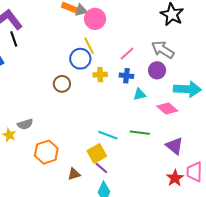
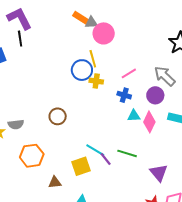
yellow cross: (100, 75) -> (96, 81), moved
brown circle: (62, 84) -> (58, 116), moved
pink diamond: (167, 108) -> (149, 122), moved, turned 65
purple line: (101, 168) -> (106, 159), moved

